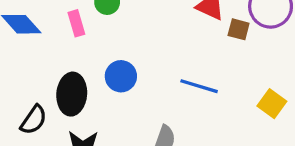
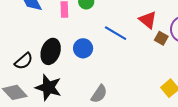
blue line: (199, 86) -> (116, 33), moved

